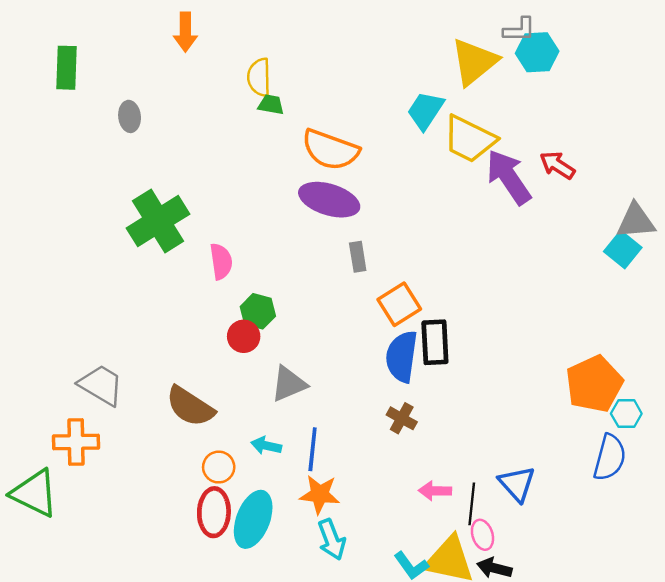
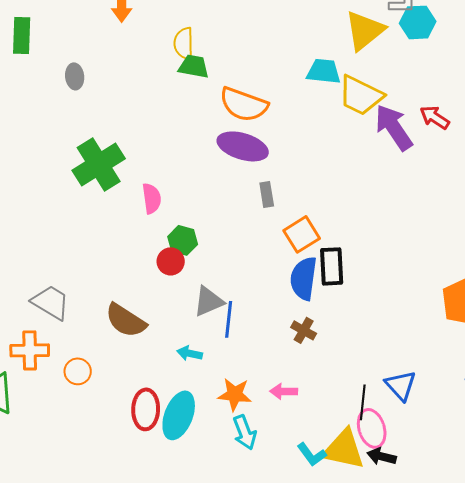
green trapezoid: (271, 105) -> (194, 66), size x1.4
cyan trapezoid: (425, 111) -> (324, 71), turned 63
blue line: (313, 449) -> (229, 319), moved
orange circle: (219, 467) -> (78, 371), moved
pink arrow: (435, 491) -> (284, 391), moved
pink ellipse: (482, 535) -> (372, 428), size x1.5

